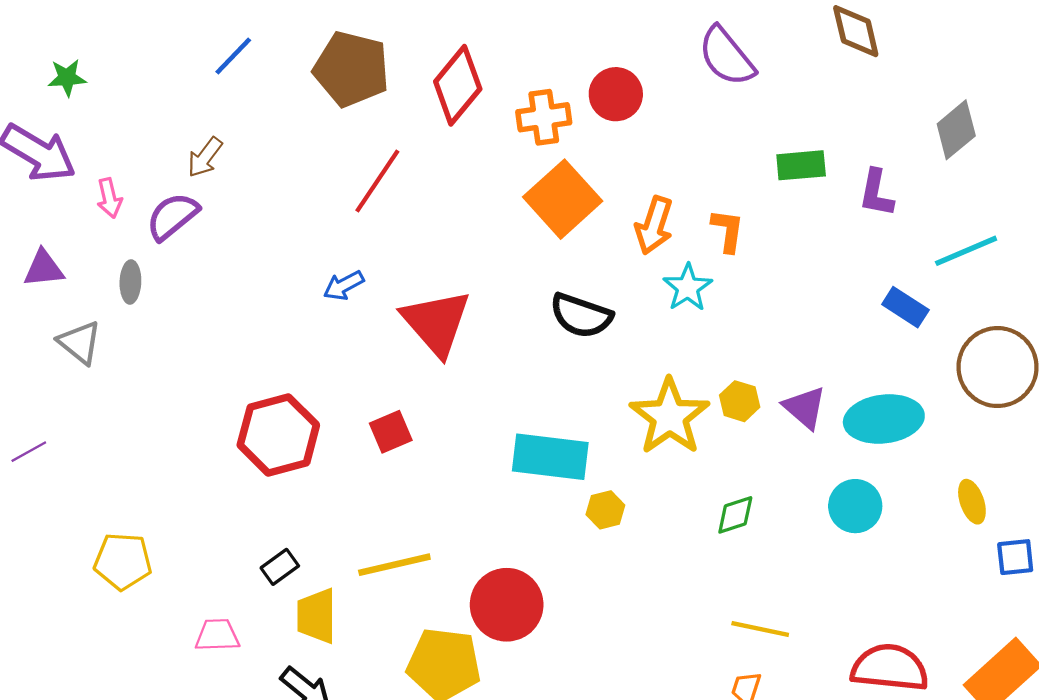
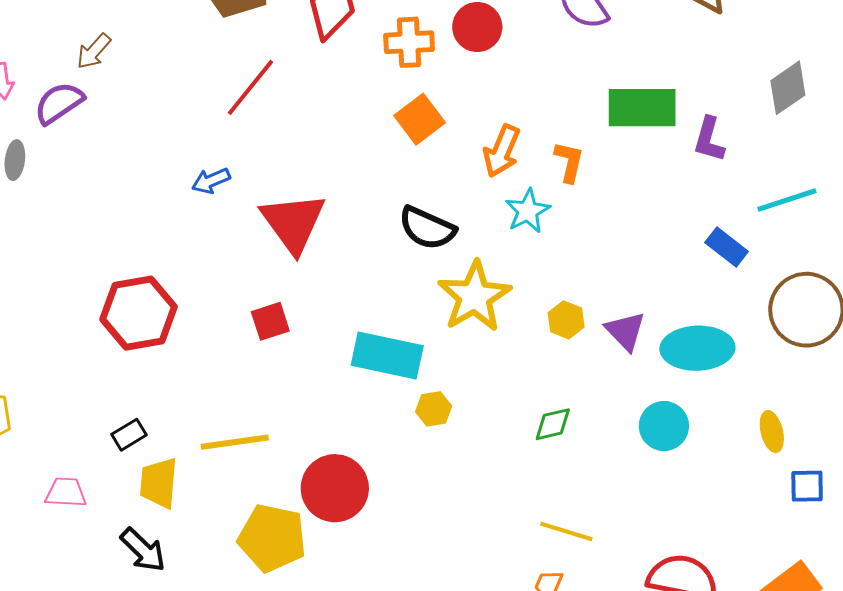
green rectangle: (801, 165) -> (642, 108), size x1.5
orange square: (563, 199) -> (420, 119), size x0.7
yellow star: (670, 417) -> (474, 296), moved
red square: (391, 432) -> (270, 321), moved

